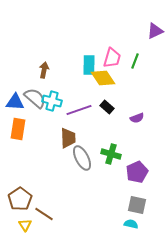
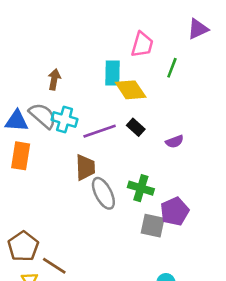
pink trapezoid: (112, 58) -> (142, 44), moved
gray square: (137, 205) -> (153, 226), moved

